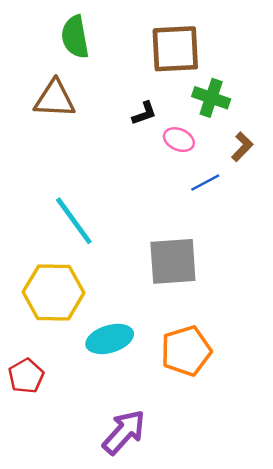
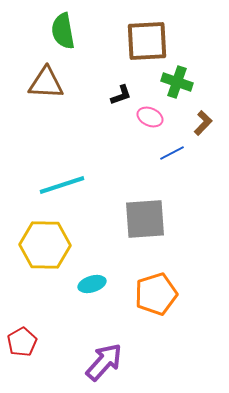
cyan line: (74, 221) -> (62, 185), turned -72
cyan ellipse: (110, 339) -> (92, 284), size x0.7
red pentagon: (26, 376) -> (22, 342), moved

